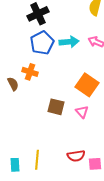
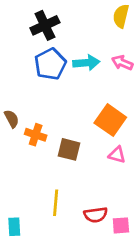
orange cross: (30, 72) -> (36, 135), moved
pink triangle: (82, 112) -> (117, 155), moved, turned -32
yellow line: (37, 160) -> (56, 203), moved

